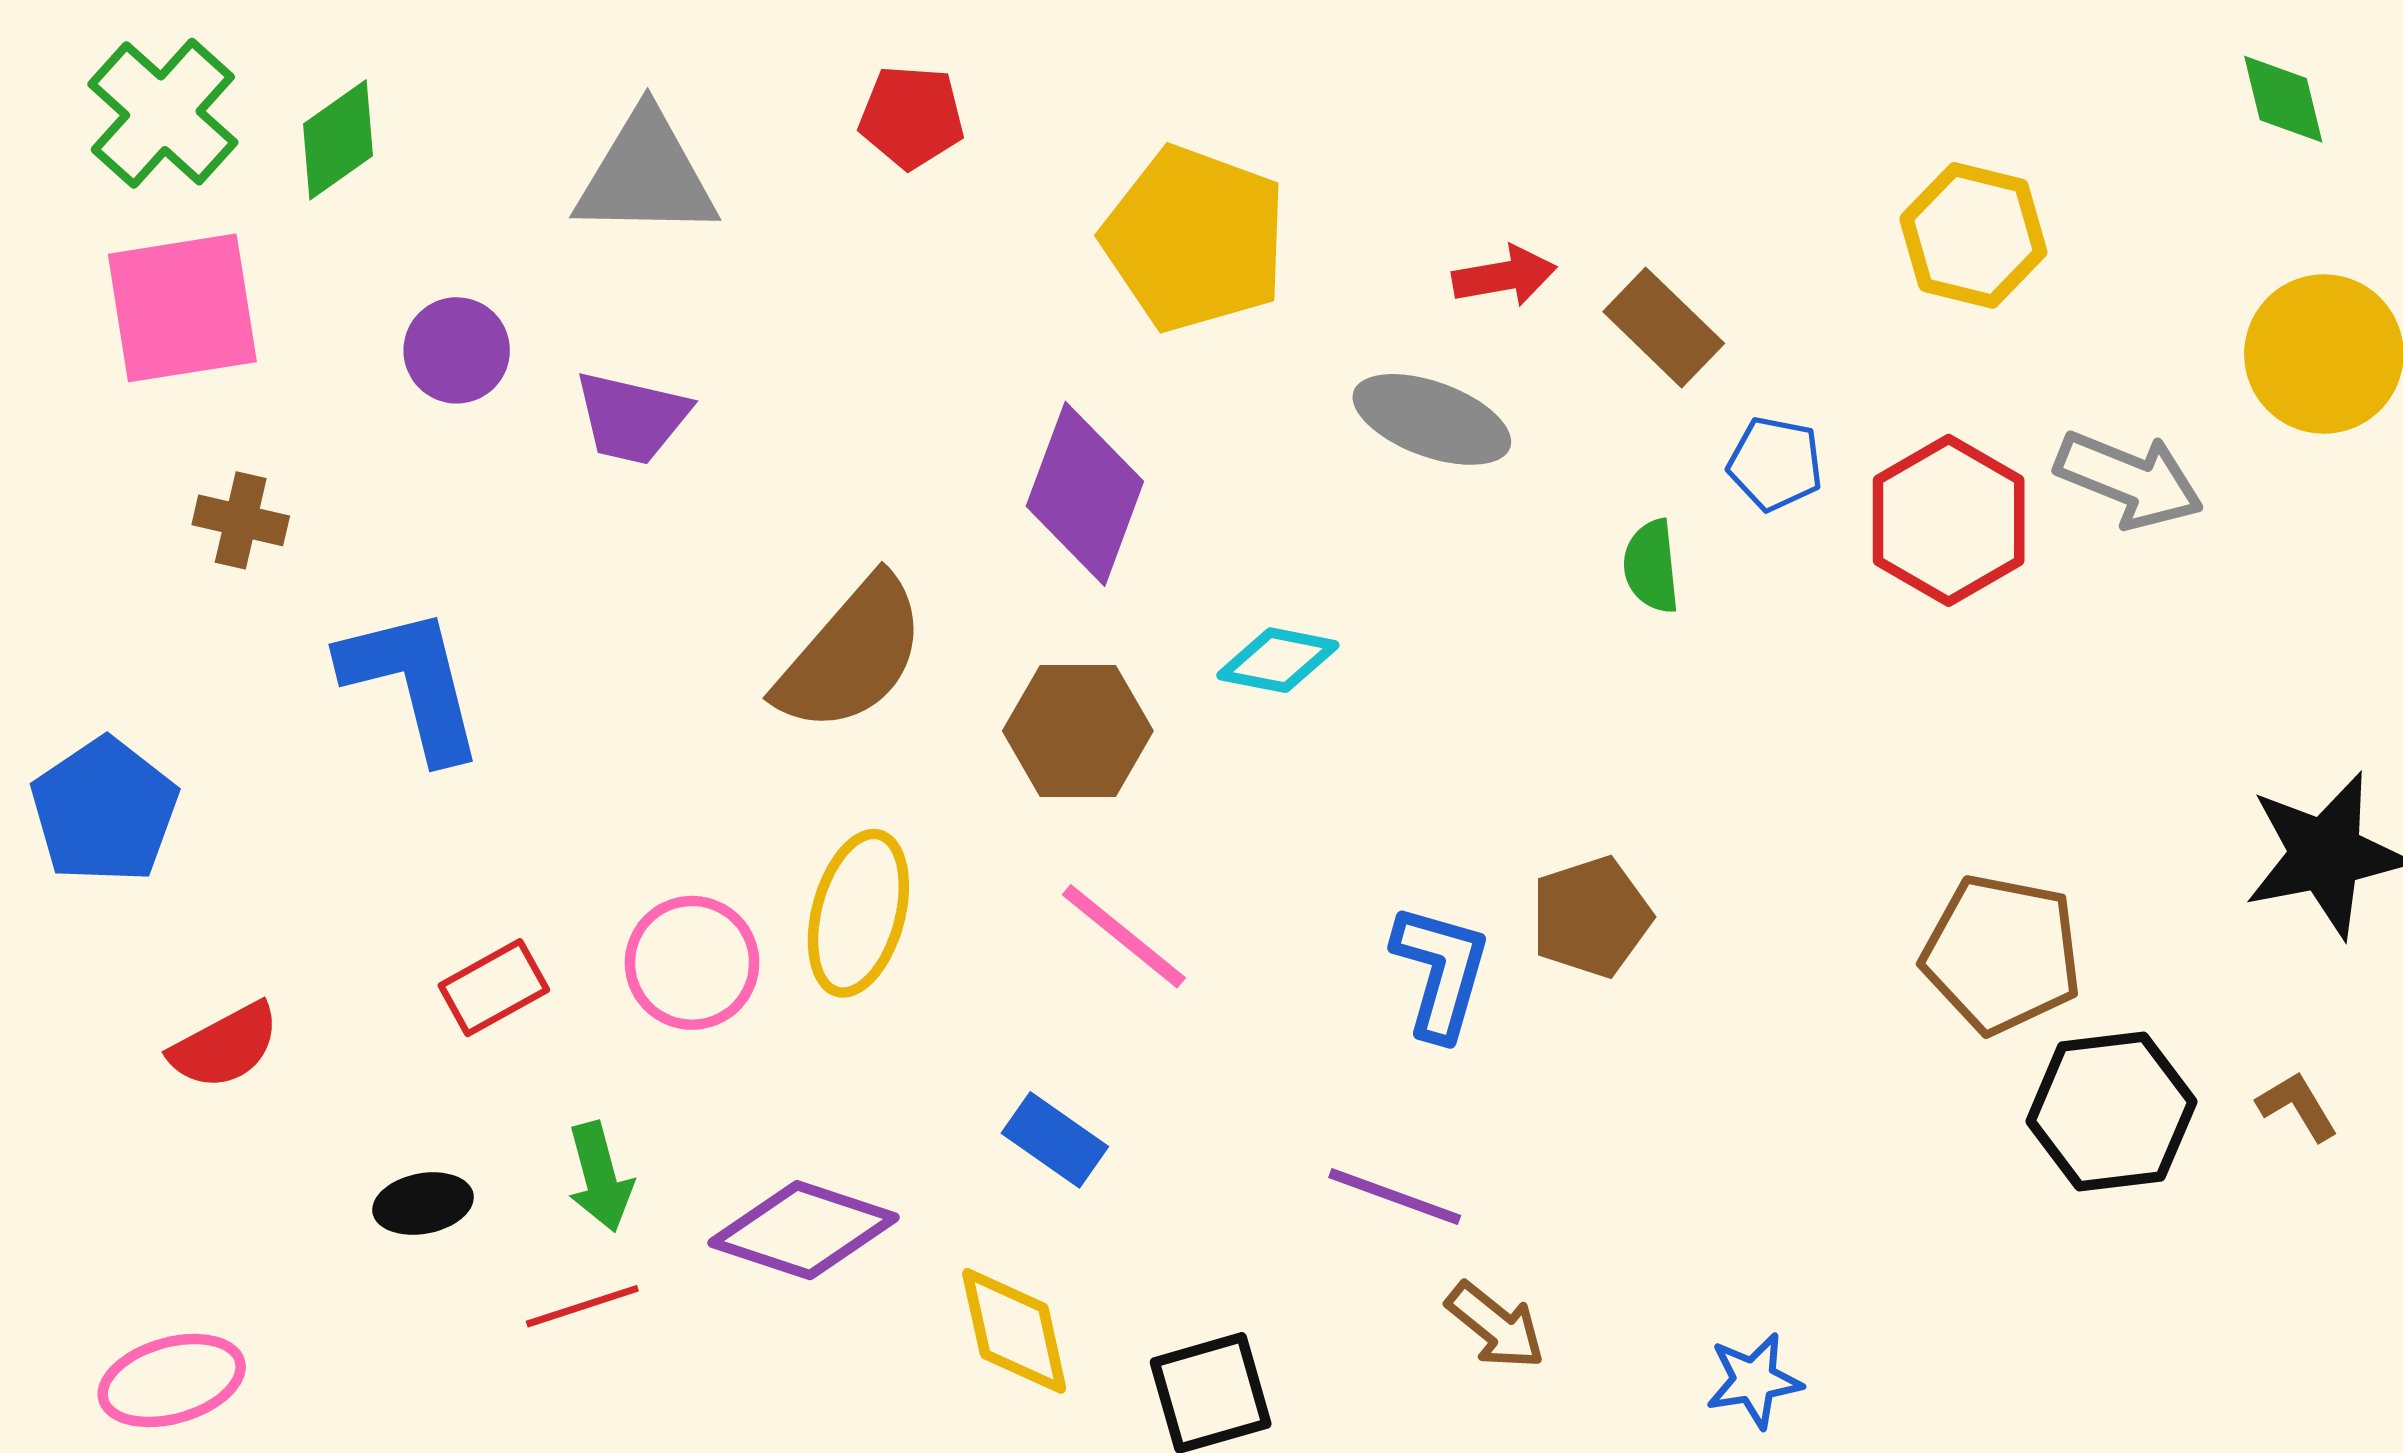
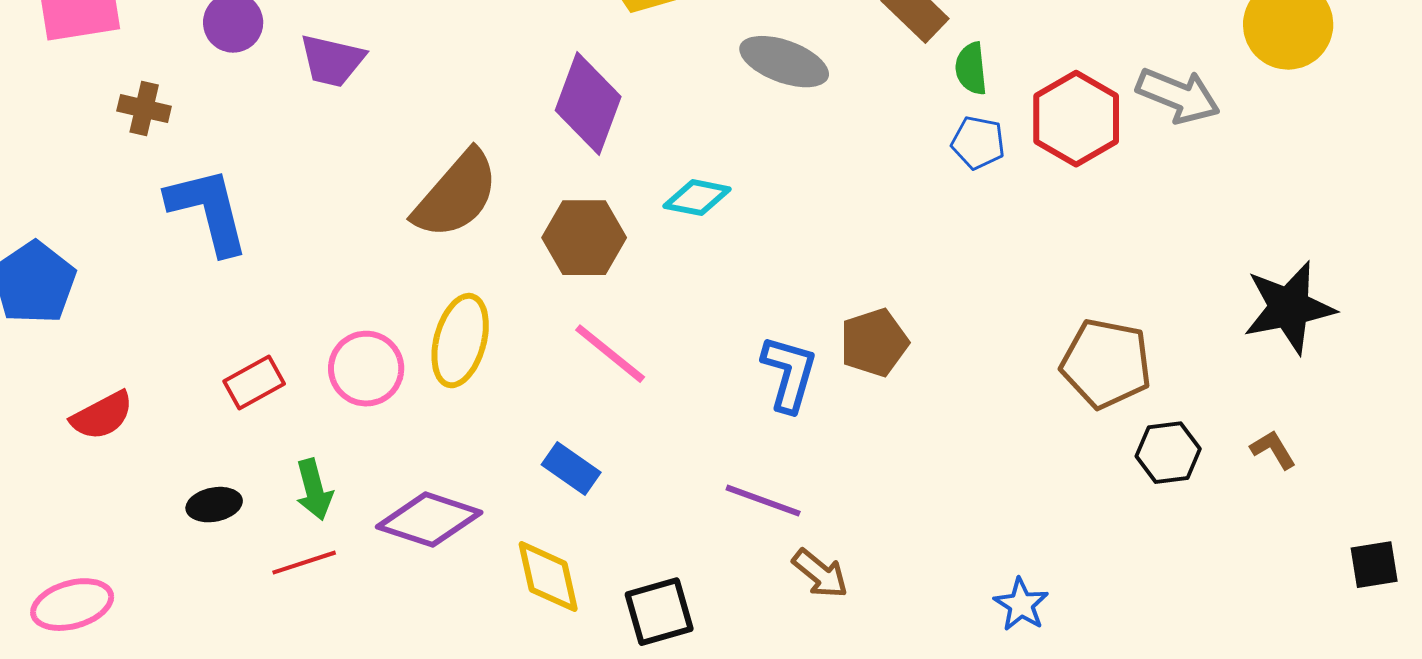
blue pentagon: (1775, 464) -> (978, 143), moved
brown cross: (241, 520) -> (144, 109), moved
green semicircle: (1651, 566) -> (971, 69), moved
black hexagon: (2111, 1111) -> (1168, 453), size x0.7
blue star: (1754, 1381) -> (1021, 605), moved, turned -30

